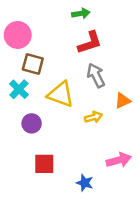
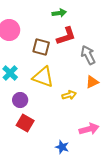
brown square: (33, 64) -> (41, 47), moved
gray arrow: (96, 75) -> (88, 55), moved
red square: (44, 164) -> (25, 123), moved, turned 30

